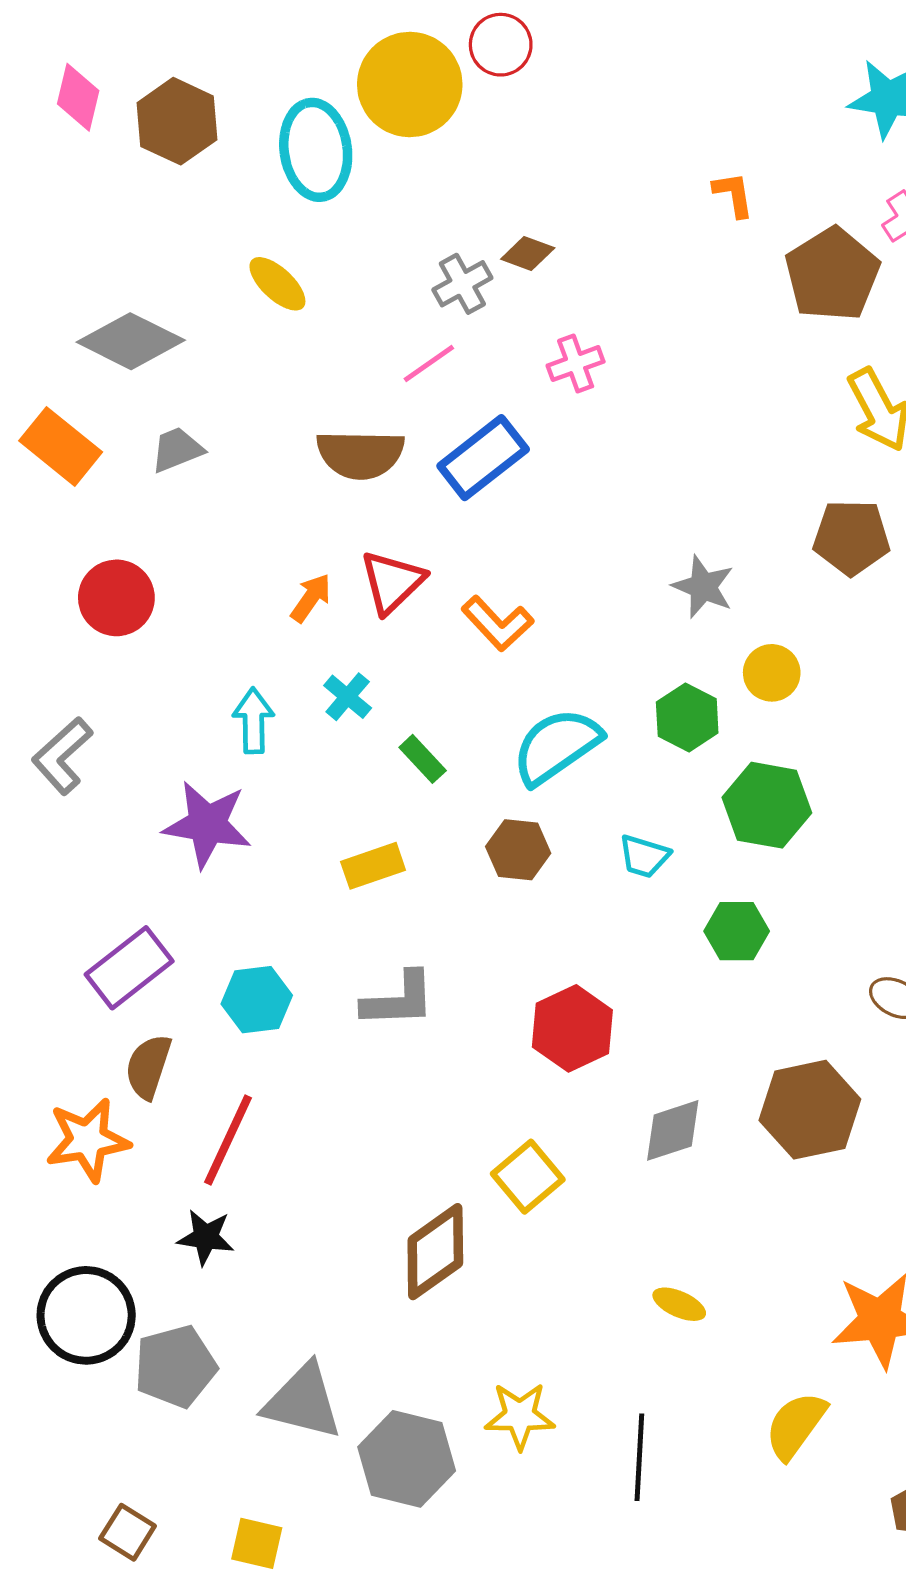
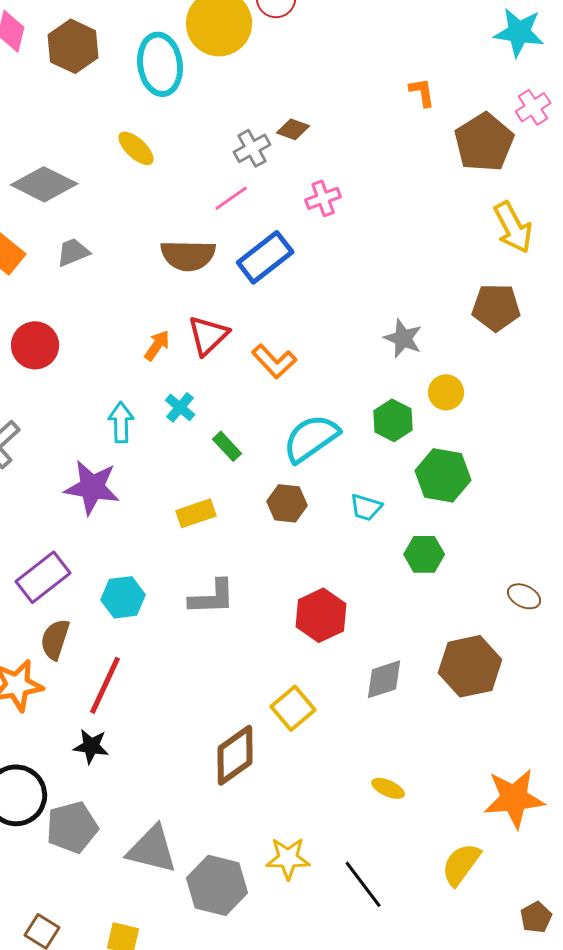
black line: (639, 1457) -> (363, 884), turned -40

